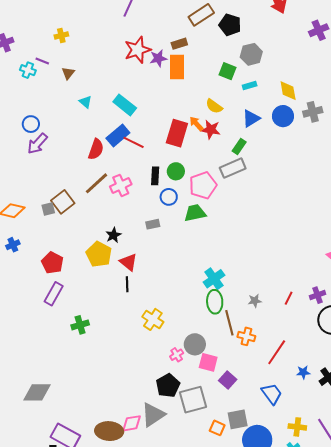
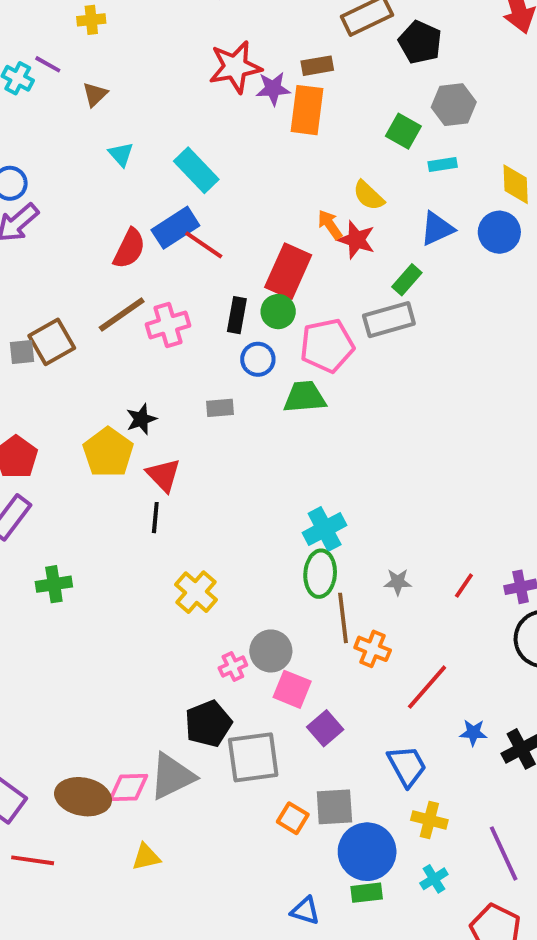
red rectangle: (177, 133) -> (288, 271), moved
yellow cross: (297, 427) -> (429, 820), moved

